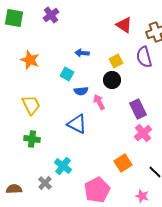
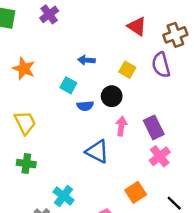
yellow square: (116, 61) -> (127, 70), turned -32
black circle: (112, 80) -> (112, 96), moved
pink arrow: (99, 102) -> (121, 126), moved, turned 35
blue triangle: (77, 124) -> (97, 151), moved

